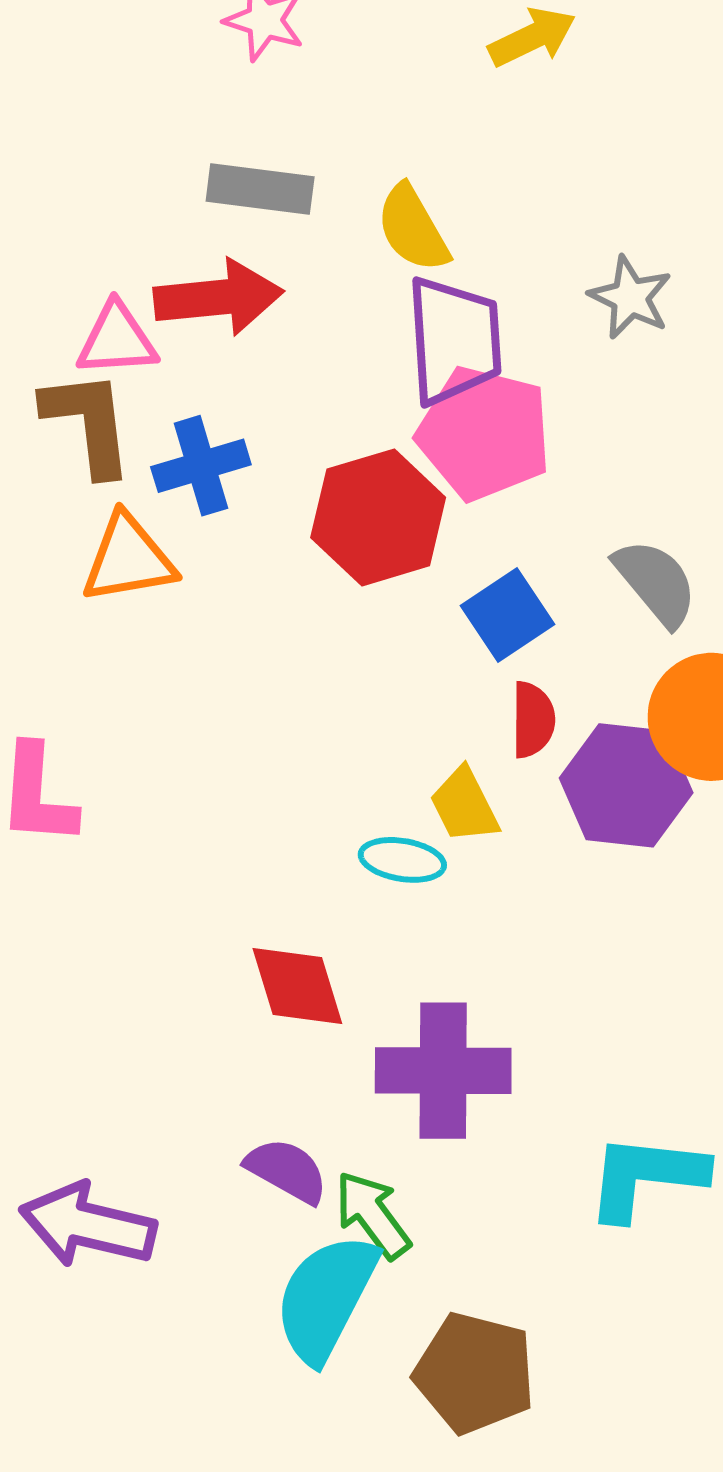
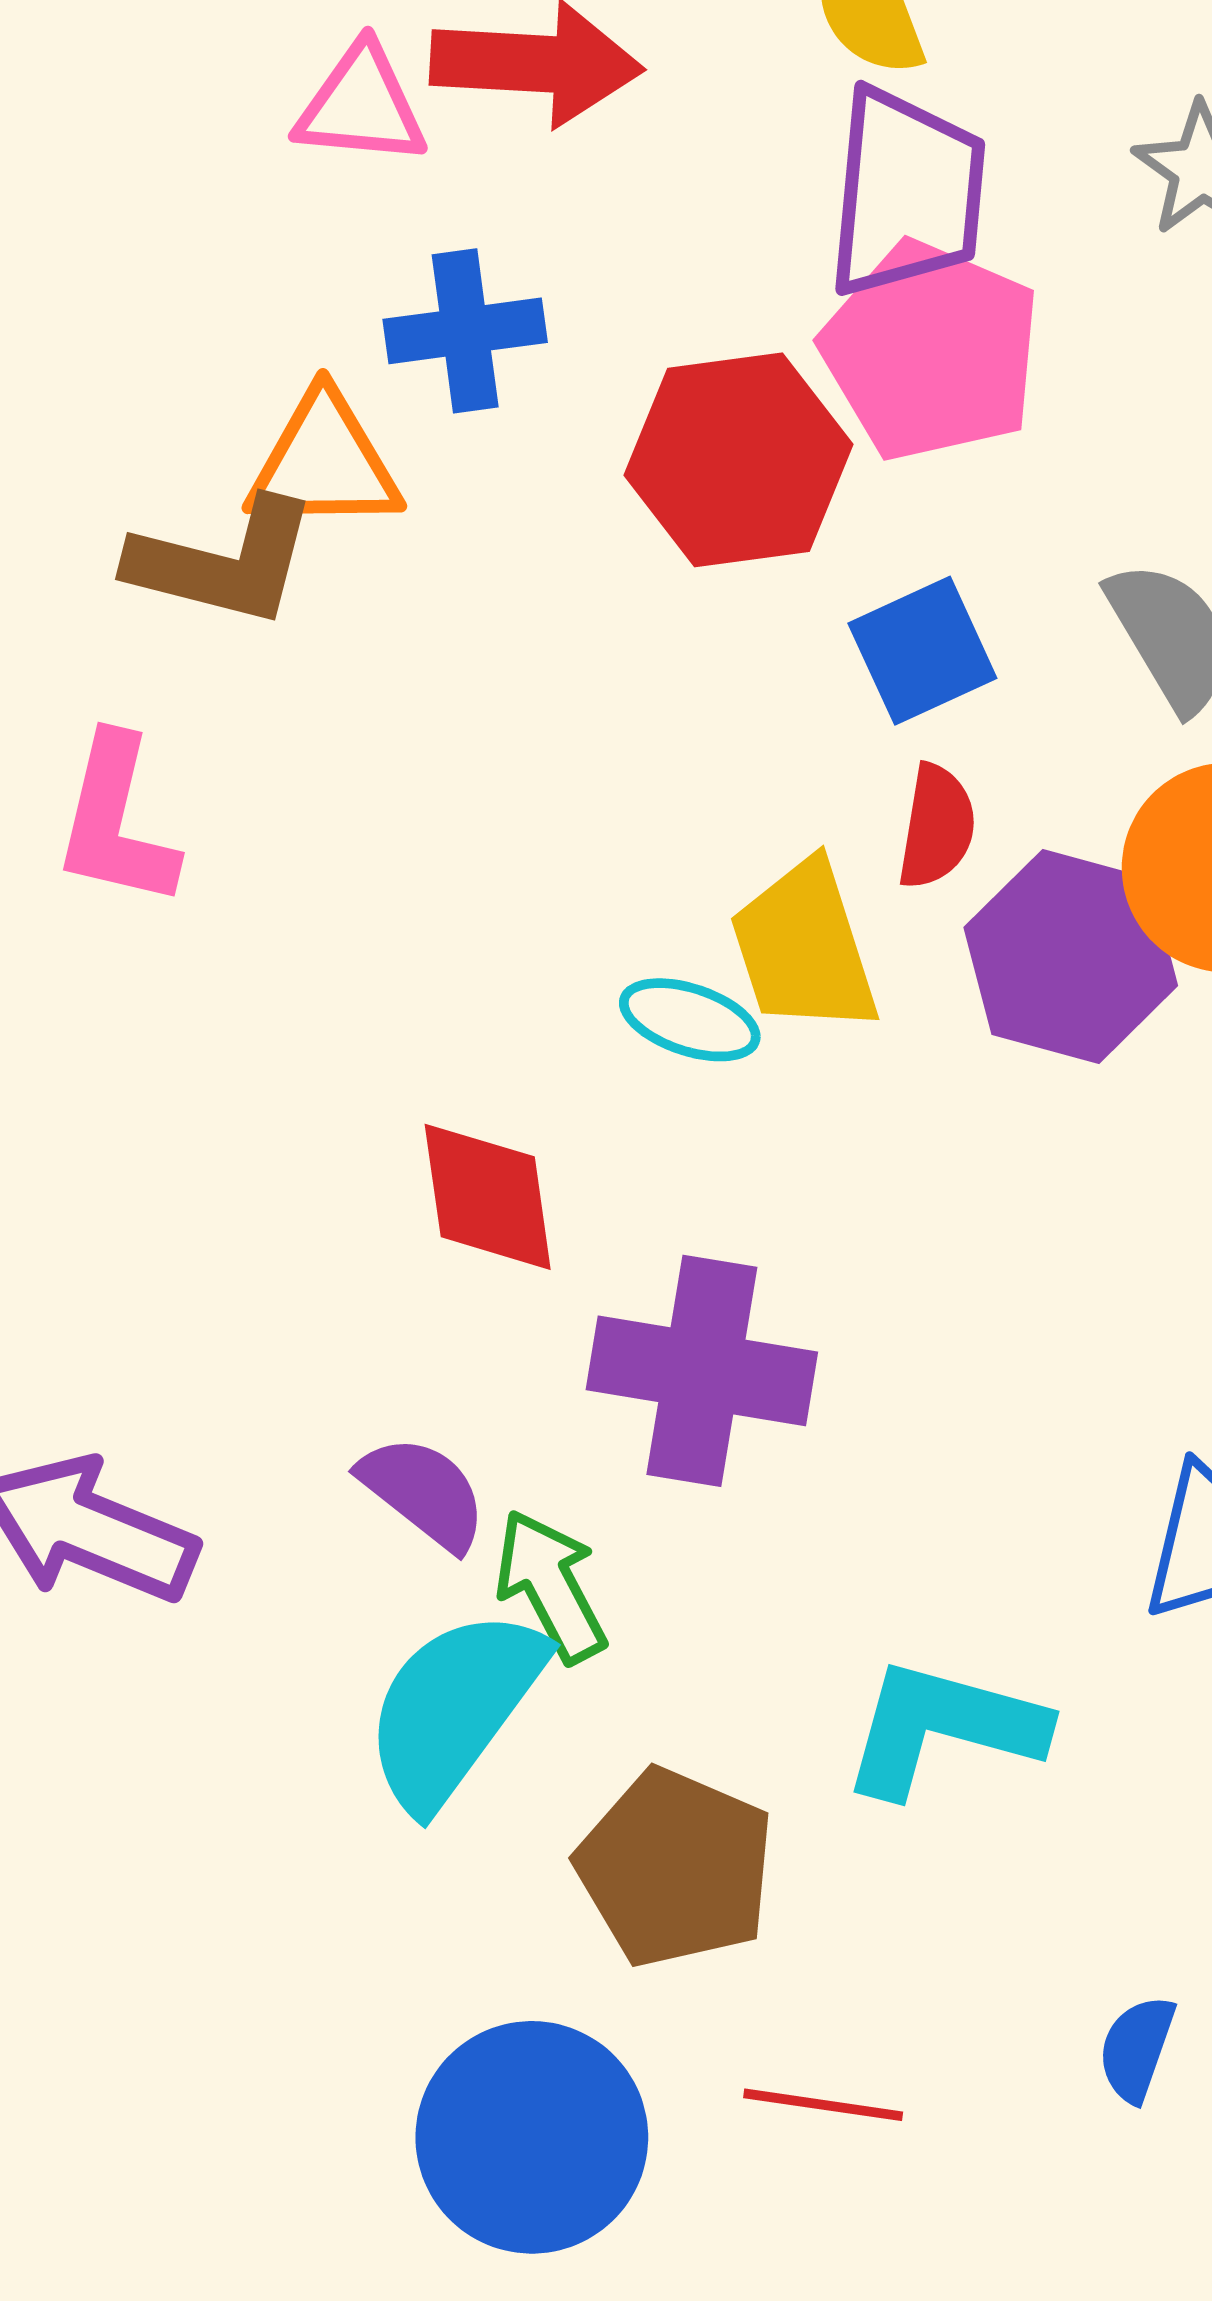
brown L-shape: (88, 423) -> (223, 562), moved, turned 102
yellow trapezoid: (464, 805) -> (804, 947), size x1.4
cyan L-shape: (646, 1177) -> (943, 1728), moved

